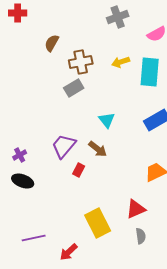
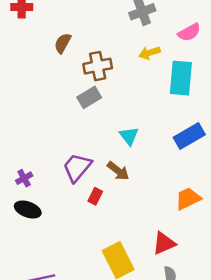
yellow arrow: (121, 62) -> (149, 53), moved

